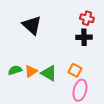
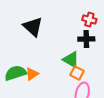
green semicircle: (15, 70) -> (15, 73), size x1.5
green triangle: (49, 73) -> (71, 60), moved

